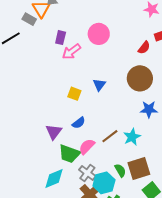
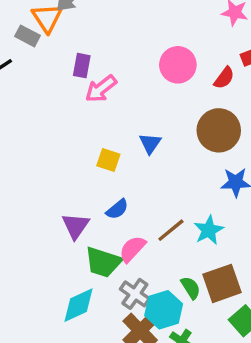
pink circle: (99, 34) -> (178, 65), moved

